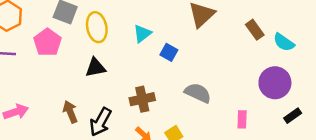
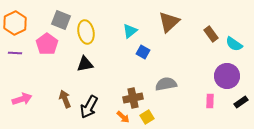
cyan triangle: (142, 33) -> (130, 31), moved
gray semicircle: (198, 93) -> (166, 84), turned -35
brown cross: (142, 99) -> (133, 98), moved
pink rectangle: (242, 119) -> (210, 101), moved

